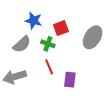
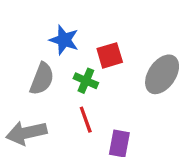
gray semicircle: (22, 44) -> (42, 79), turned -30

